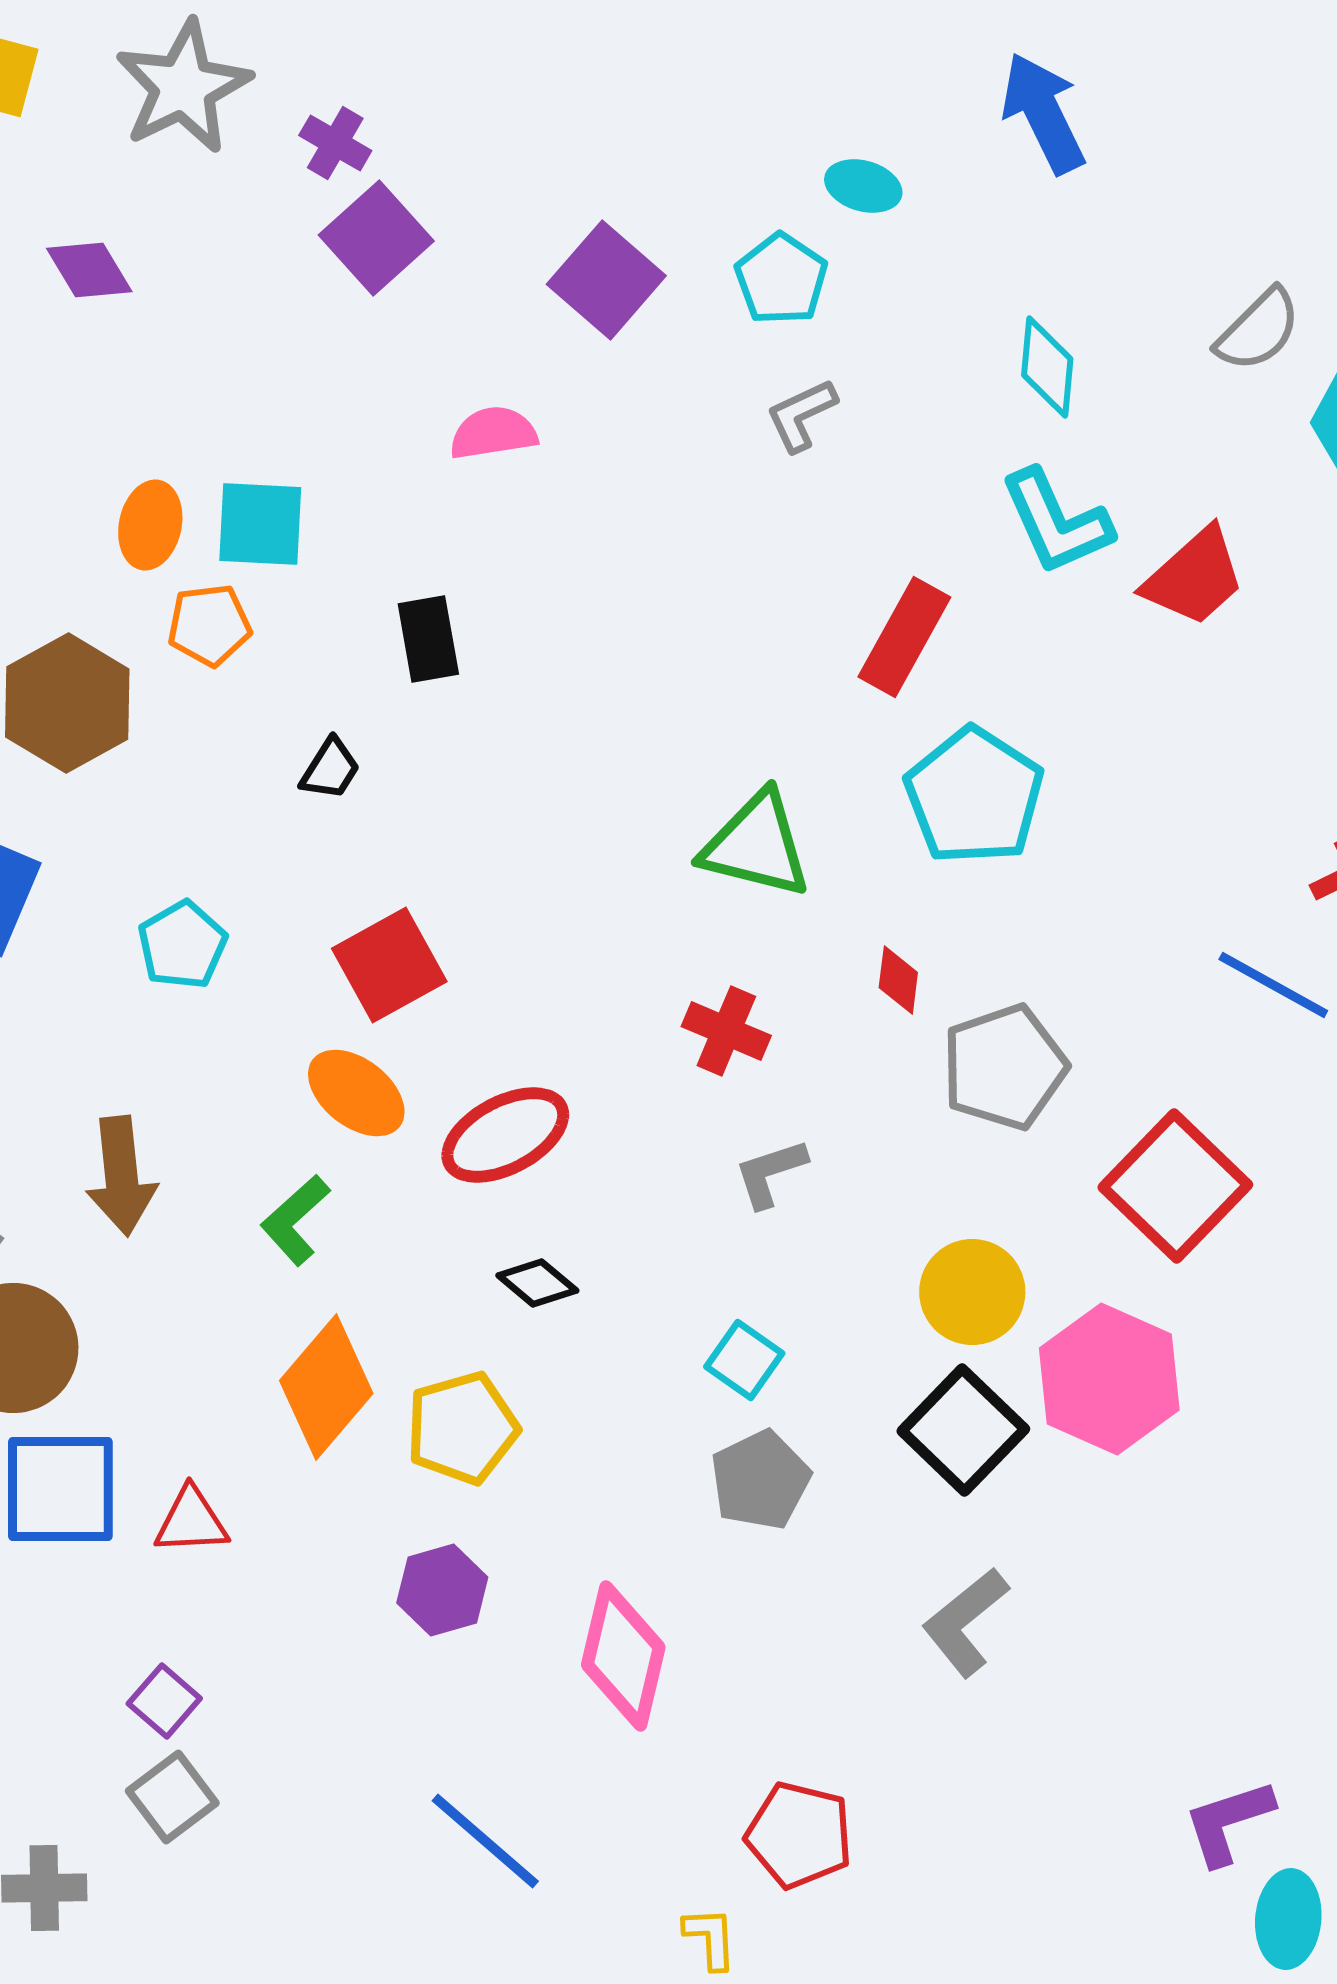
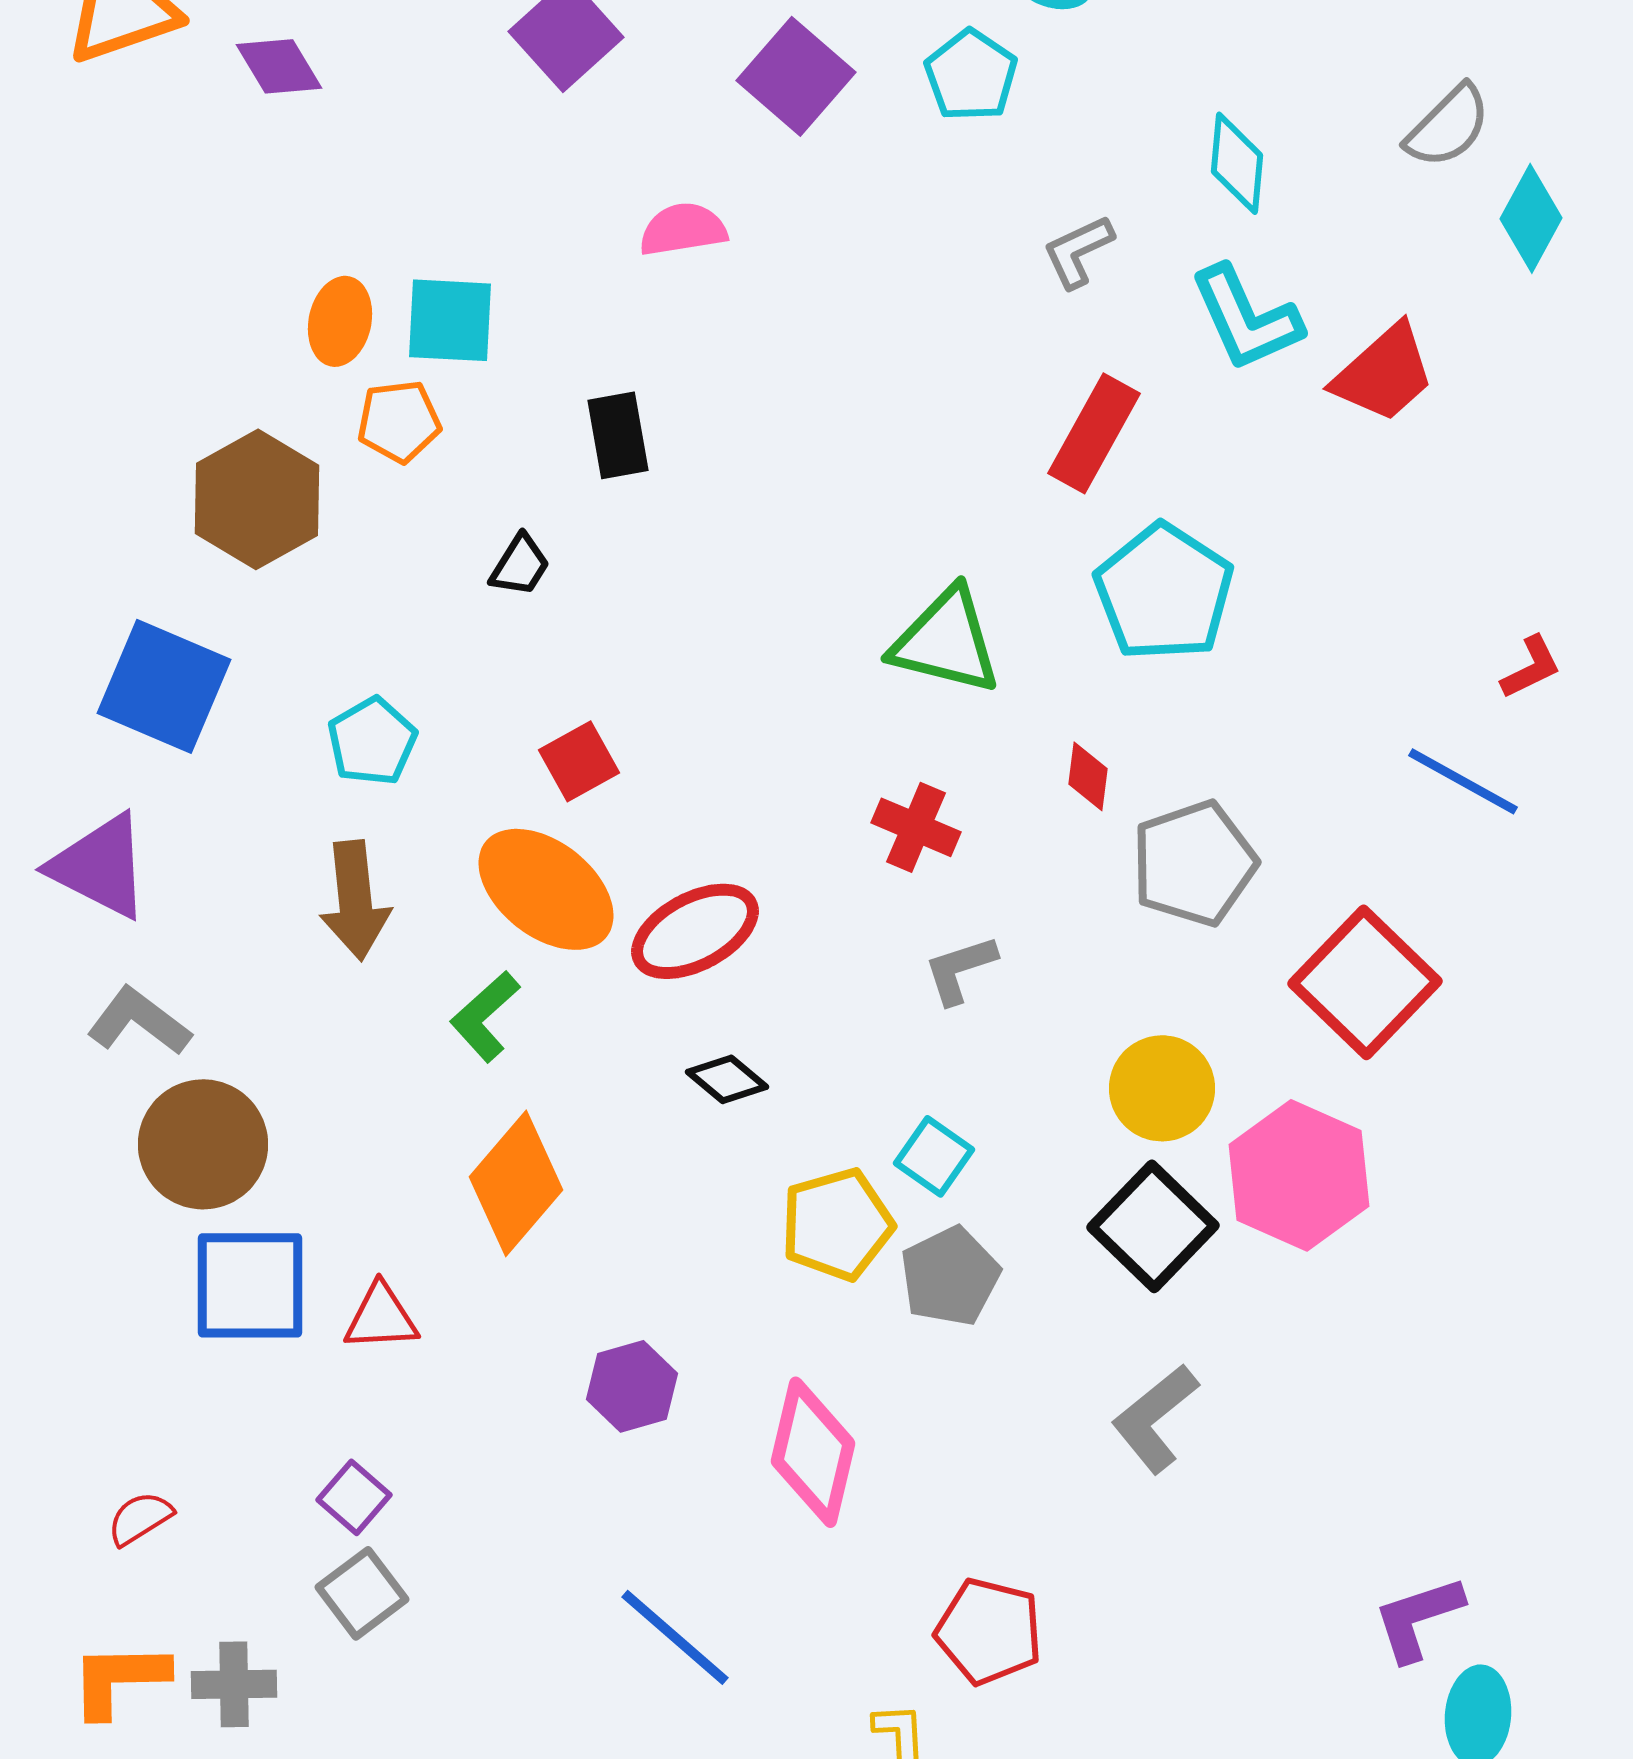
gray L-shape: (801, 415) -> (1078, 251), moved
red square: (389, 965) -> (579, 761), size x0.7
orange ellipse: (356, 1093) -> (546, 889), size x1.4
brown arrow: (121, 1176) -> (355, 900), moved
yellow pentagon: (462, 1428) -> (837, 1224), moved

